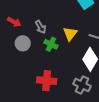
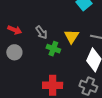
gray circle: (23, 43) -> (14, 52), moved

